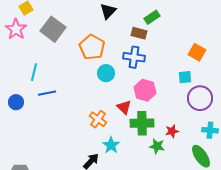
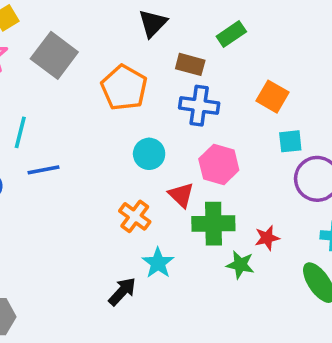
brown rectangle: (139, 33) -> (190, 64), moved
orange square: (197, 52) -> (272, 97), moved
cyan circle: (106, 73) -> (149, 154), moved

